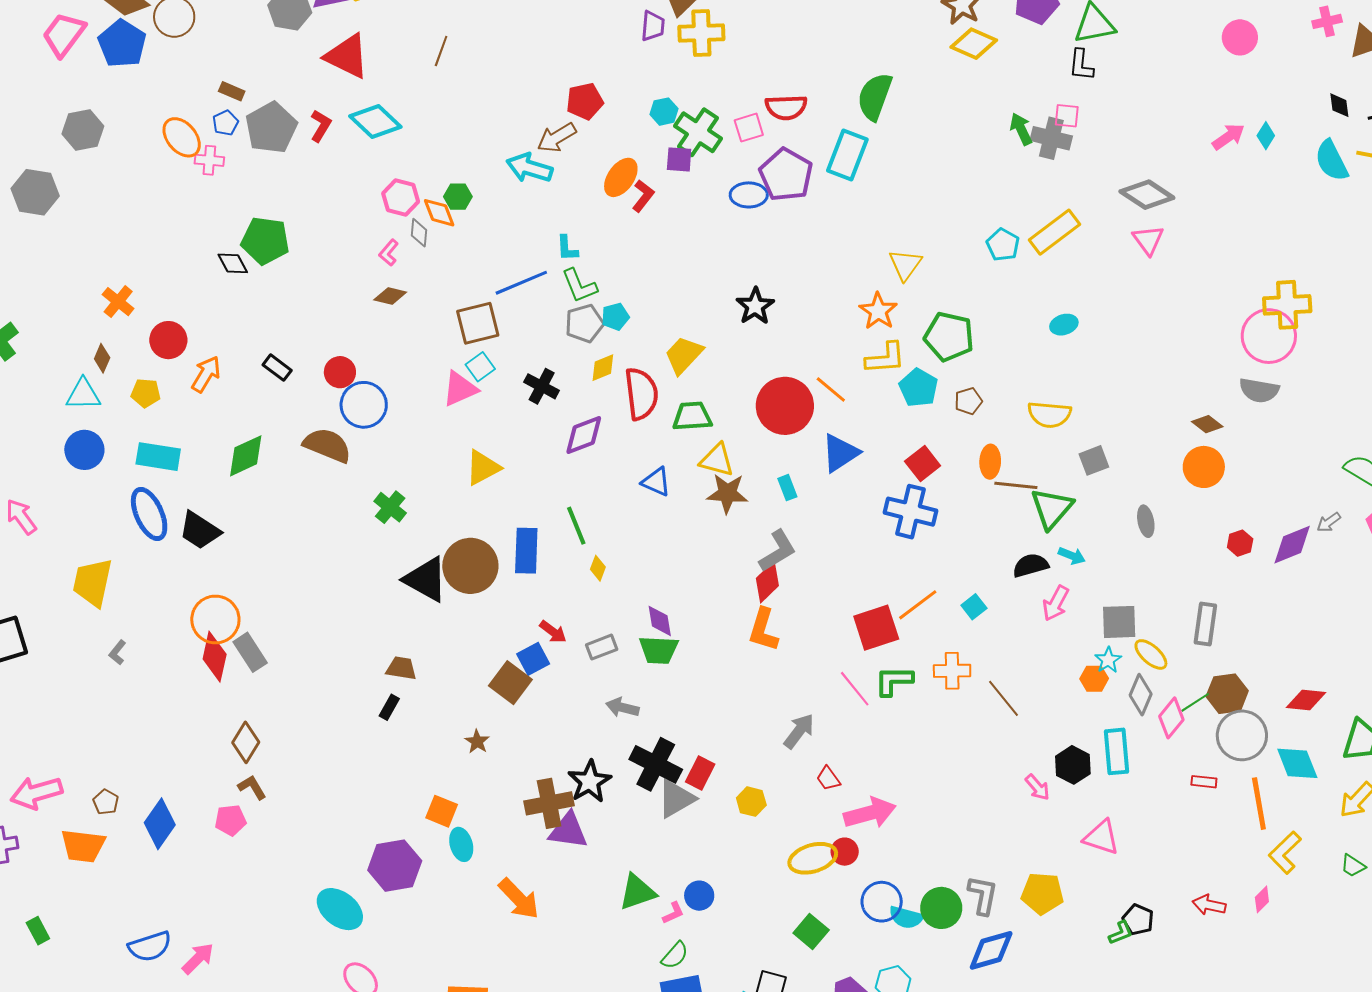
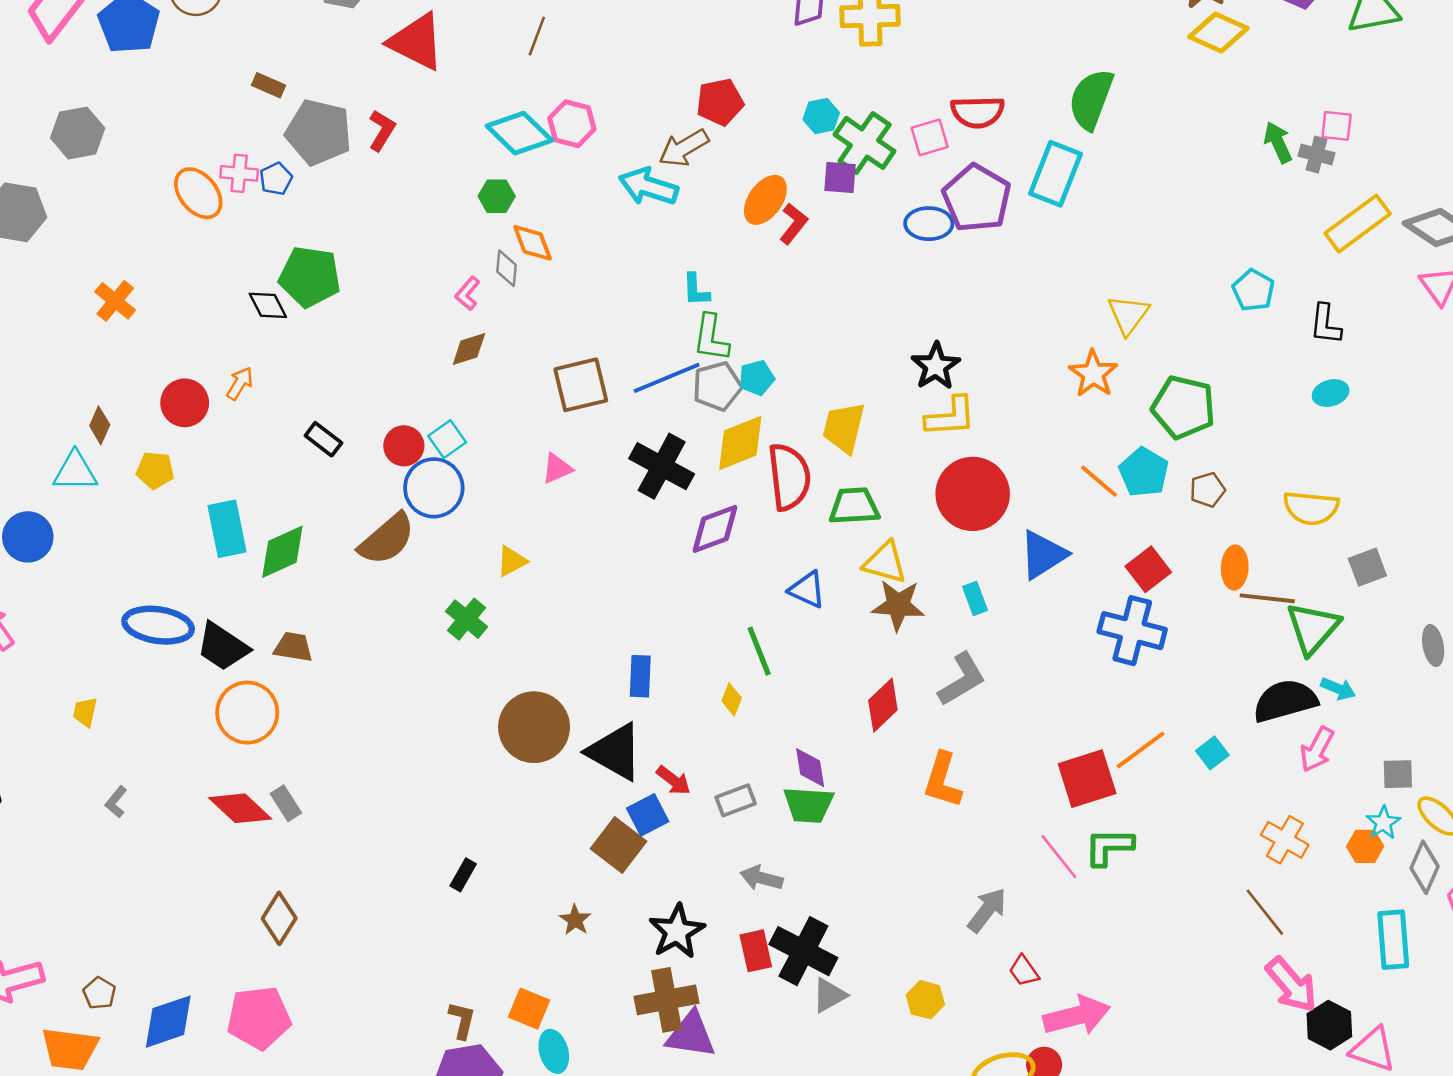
black L-shape: (1081, 65) -> (1326, 324), moved
cyan diamond: (375, 121) -> (519, 133), moved
blue pentagon: (225, 123) -> (276, 179), moved
gray pentagon: (271, 128) -> (319, 132), turned -30
orange ellipse: (182, 137) -> (198, 193), moved
gray cross: (1051, 138) -> (1317, 154), size x0.7
green hexagon: (458, 197) -> (497, 196), moved
pink hexagon: (401, 198) -> (572, 124), moved
yellow rectangle: (1055, 232) -> (1358, 224), moved
blue line: (521, 283) -> (667, 378), moved
green L-shape: (579, 286) -> (711, 338), turned 30
brown diamond: (390, 296) -> (469, 349), turned -32
orange cross: (118, 302) -> (115, 301), moved
yellow trapezoid: (684, 355) -> (844, 428), turned -30
yellow L-shape: (885, 358) -> (951, 417), moved
cyan square: (480, 367) -> (447, 439), moved
yellow diamond: (603, 368) -> (740, 443), size x1.6
orange arrow: (206, 374) -> (240, 383), moved, size x0.7
black cross: (542, 386) -> (662, 466), size x1.4
pink triangle: (460, 389) -> (557, 468), size x0.7
orange line: (831, 390) -> (1099, 481), moved
brown semicircle: (327, 445) -> (387, 539), turned 117
blue circle: (84, 450) -> (28, 537), moved
cyan rectangle: (158, 457) -> (227, 529), moved, turned 69
yellow triangle: (483, 468) -> (512, 561), moved, size x0.7
blue ellipse: (149, 514) -> (158, 625), turned -58
green line: (576, 526) -> (759, 651), moved
blue rectangle: (526, 551) -> (640, 676), size x0.7
black semicircle: (1031, 565) -> (1285, 701), size x1.4
brown circle: (470, 566) -> (534, 727), moved
black triangle: (426, 579) -> (615, 752), moved
yellow trapezoid: (93, 582) -> (85, 712), size x0.5
red diamond: (767, 582) -> (883, 705), moved
orange circle: (215, 619) -> (247, 713), moved
gray square: (1119, 622) -> (1398, 774), size x0.7
gray rectangle: (250, 652) -> (286, 803), size x0.7
red diamond: (215, 657) -> (240, 808), turned -60
brown trapezoid: (401, 668) -> (293, 647), moved
orange cross: (952, 671) -> (1285, 840), moved, turned 30
brown line: (1004, 698) -> (1265, 912), moved
black hexagon: (1073, 765) -> (1329, 1025), moved
red rectangle: (700, 773) -> (756, 951), moved, turned -40
black star: (590, 781) -> (677, 931), moved
brown L-shape: (252, 787) -> (462, 1020), moved, turned 44
pink arrow: (1037, 787) -> (1291, 985), size x1.6
gray triangle: (676, 799) -> (829, 995), size x0.7
pink pentagon: (231, 820) -> (259, 1018), size x1.6
blue diamond: (160, 824) -> (168, 1022), turned 36

